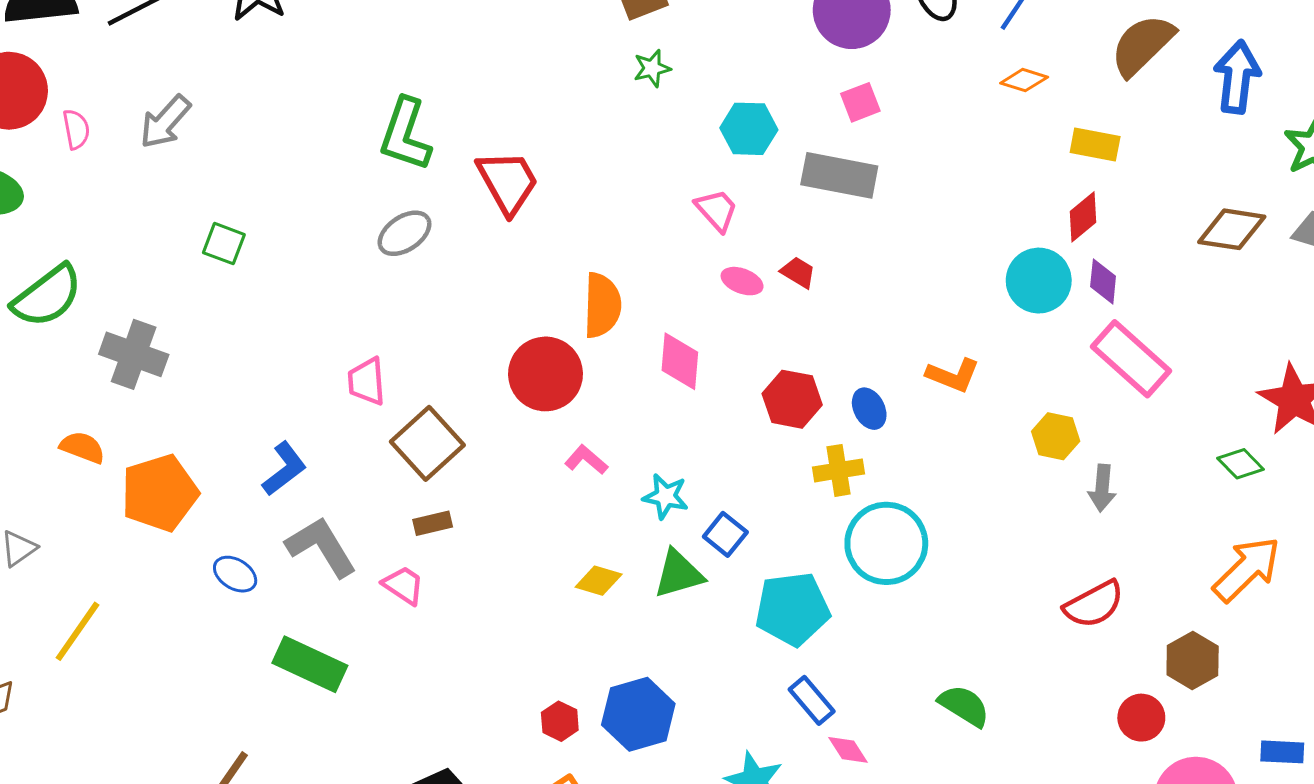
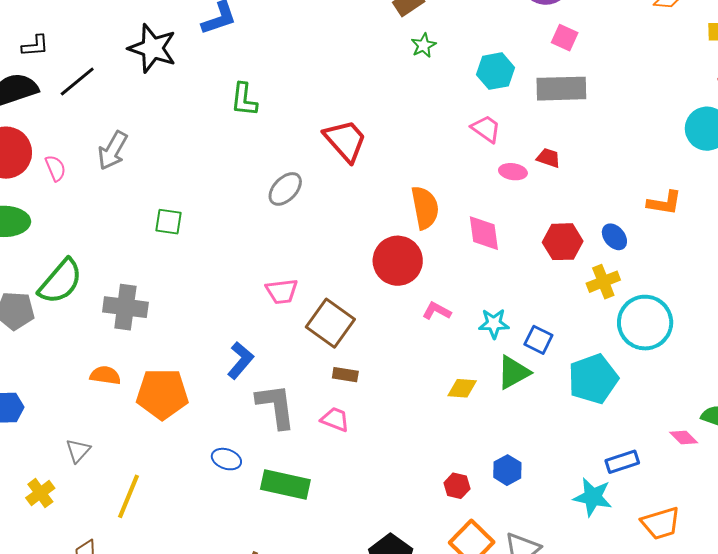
pink square: (860, 102) -> (565, 38), turned -32
green L-shape: (405, 134) -> (244, 100), moved, size x0.7
pink trapezoid: (367, 381) -> (282, 291), turned -80
orange pentagon: (160, 493) -> (162, 394), turned 30
brown rectangle: (433, 523) -> (345, 375), turned 35
gray L-shape: (321, 547) -> (276, 406), turned 36
blue ellipse: (235, 574) -> (226, 459), moved
blue rectangle: (812, 700) -> (622, 462), moved, turned -56
blue hexagon: (638, 714) -> (507, 470), size x0.6
pink diamond: (848, 750) -> (684, 437), moved

